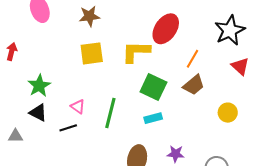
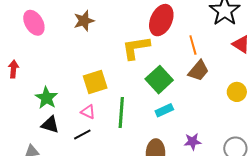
yellow square: (92, 53) -> (95, 82), moved
orange line: (193, 59) -> (193, 45), turned -36
green square: (153, 87) -> (159, 80), turned 32

